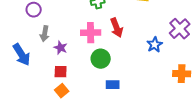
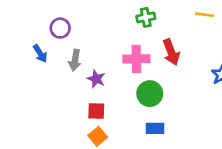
blue arrow: (22, 55) -> (40, 53), moved, size x0.6
blue rectangle: (113, 85) -> (155, 128), moved

